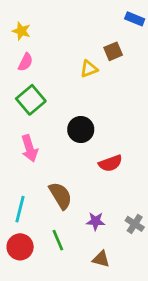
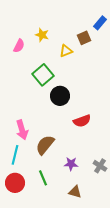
blue rectangle: (135, 19) -> (100, 23), moved, turned -72
yellow star: (21, 31) -> (42, 35), moved
green square: (31, 100) -> (43, 75), moved
pink arrow: (29, 148) -> (22, 130), moved
brown semicircle: (61, 196) -> (45, 145), turned -110

